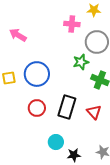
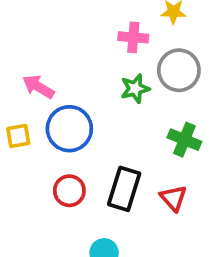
pink arrow: (18, 35) -> (38, 87), moved
green star: (81, 62) -> (135, 88), moved

